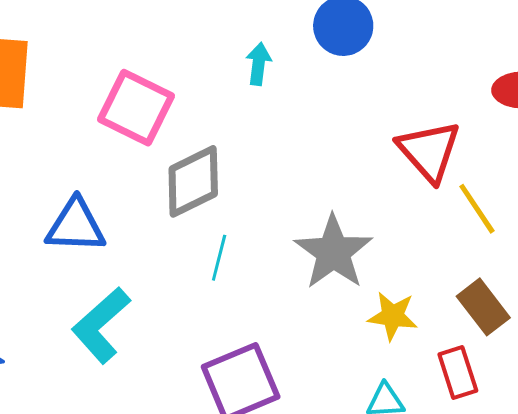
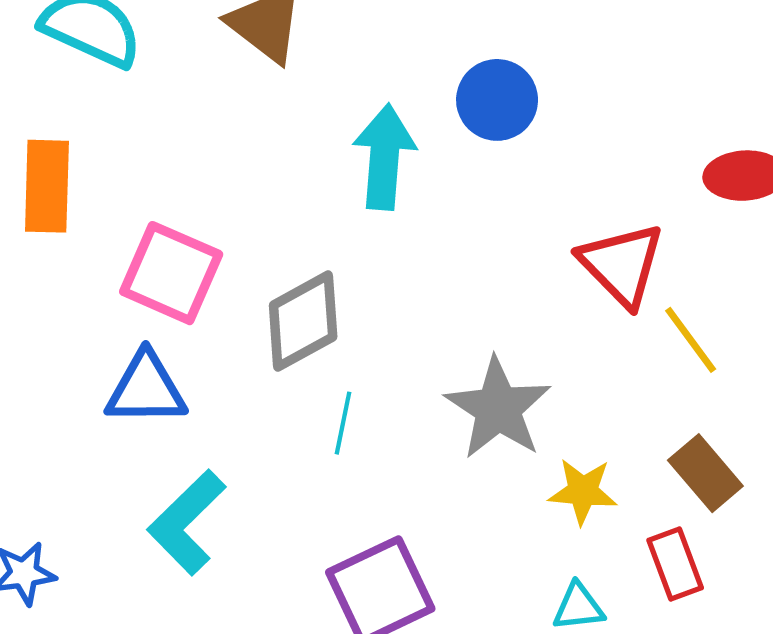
cyan arrow: (259, 64) -> (384, 157), size x1.8
pink square: (136, 108) -> (171, 273), moved

